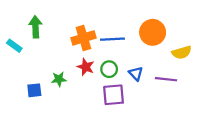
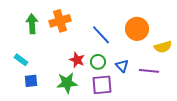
orange cross: (83, 38) -> (60, 21), moved
blue line: (112, 39) -> (101, 35), turned 50
cyan rectangle: (14, 46) -> (21, 60), moved
green star: (59, 79) -> (67, 83), moved, size x1.5

